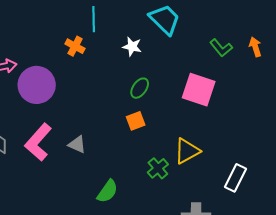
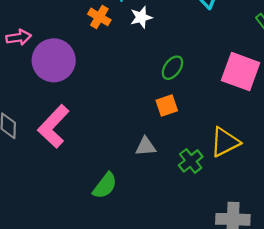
white star: (132, 47) -> (141, 17), moved, turned -30
gray triangle: (77, 144) -> (146, 146), moved, turned -30
green semicircle: (107, 191) -> (105, 186), moved

